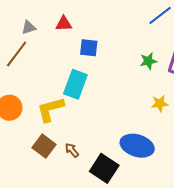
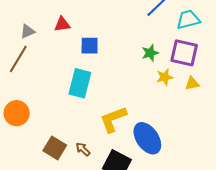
yellow star: (160, 103) -> (165, 77), moved
yellow L-shape: (50, 109) -> (113, 119), moved
blue ellipse: (137, 146) -> (147, 138), turned 44

